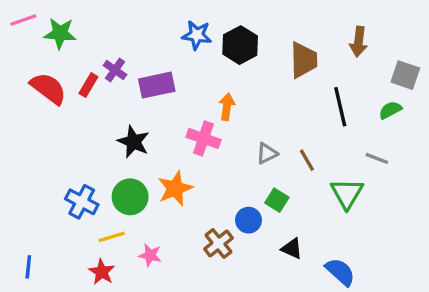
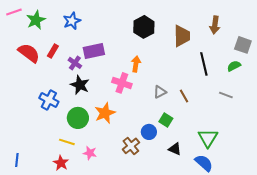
green star: (60, 33) -> (36, 20), turned -30
blue star: (197, 35) -> (72, 21), moved, turned -30
purple cross: (115, 70) -> (75, 63), moved
green triangle: (347, 193) -> (208, 138), moved
blue cross: (82, 202) -> (49, 100), moved
yellow line: (112, 237) -> (67, 142), turned 35

